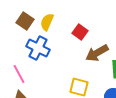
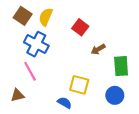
brown arrow: (97, 53) -> (98, 49), size x0.6
pink line: (19, 74) -> (30, 71), moved

